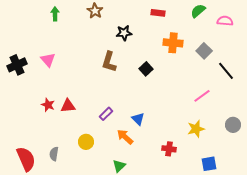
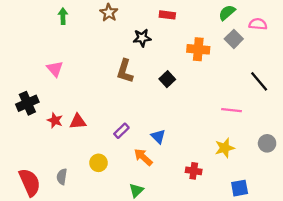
red rectangle: (158, 13) -> (167, 15), moved
gray square: (204, 51) -> (234, 39), moved
black cross: (17, 65) -> (27, 103), moved
pink line: (202, 96) -> (232, 110), turned 42

